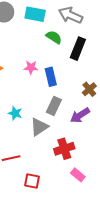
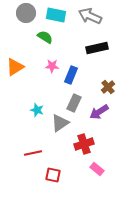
green semicircle: (54, 37) -> (45, 37), moved
black rectangle: (78, 49) -> (97, 48), turned 55
blue rectangle: (51, 77) -> (71, 75), turned 36

